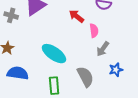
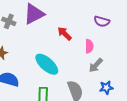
red arrow: (77, 16) -> (64, 34), moved

